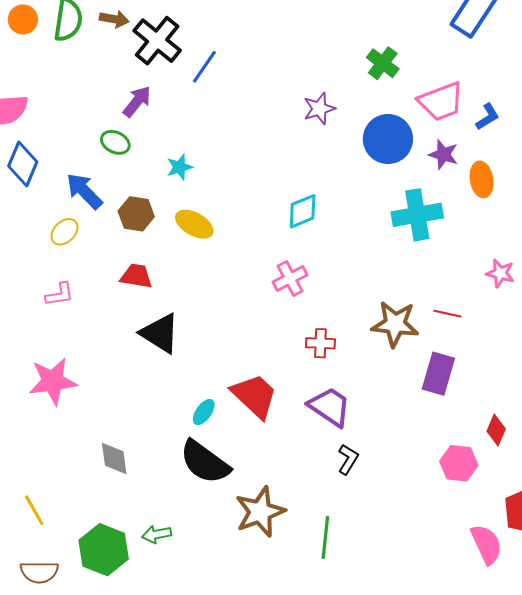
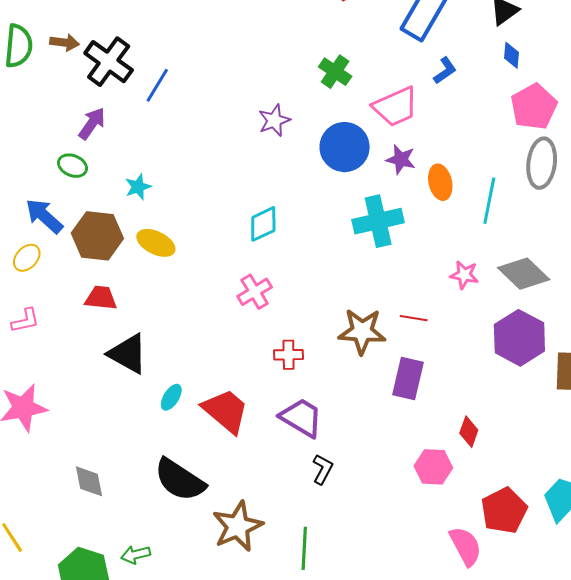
blue L-shape: (487, 117) -> (445, 71), moved
brown hexagon: (136, 214) -> (97, 236), size x1.4
cyan ellipse: (204, 412) -> (171, 397), moved

